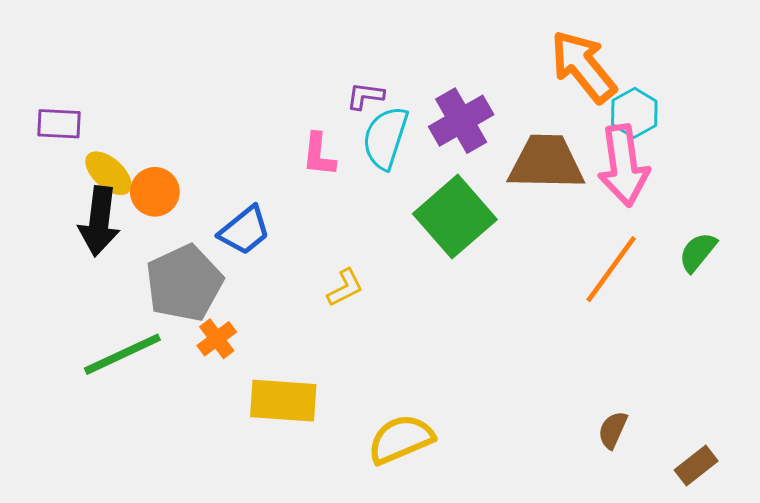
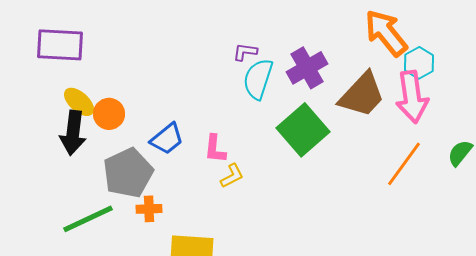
purple rectangle: (59, 124) -> (60, 45), moved, size x1.6
pink L-shape: (319, 155) -> (215, 149), moved
brown trapezoid: (546, 162) -> (362, 95), turned 132
orange cross: (217, 339) -> (149, 209), turned 35

